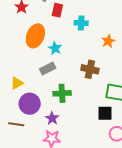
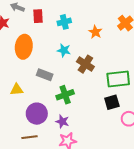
cyan star: (55, 48) -> (64, 50), moved
gray rectangle: (48, 69) -> (45, 75), turned 63
brown cross: (90, 69) -> (85, 64), turned 36
yellow triangle: (17, 83) -> (17, 89), moved, turned 40

